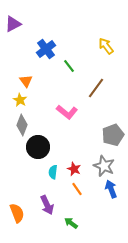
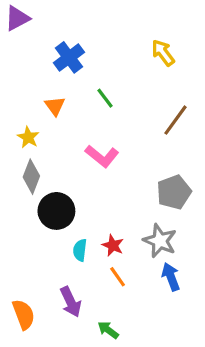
green line: (69, 66) -> (105, 98), moved
orange triangle: (26, 81) -> (55, 106), moved
brown line: (96, 88) -> (176, 120), moved

